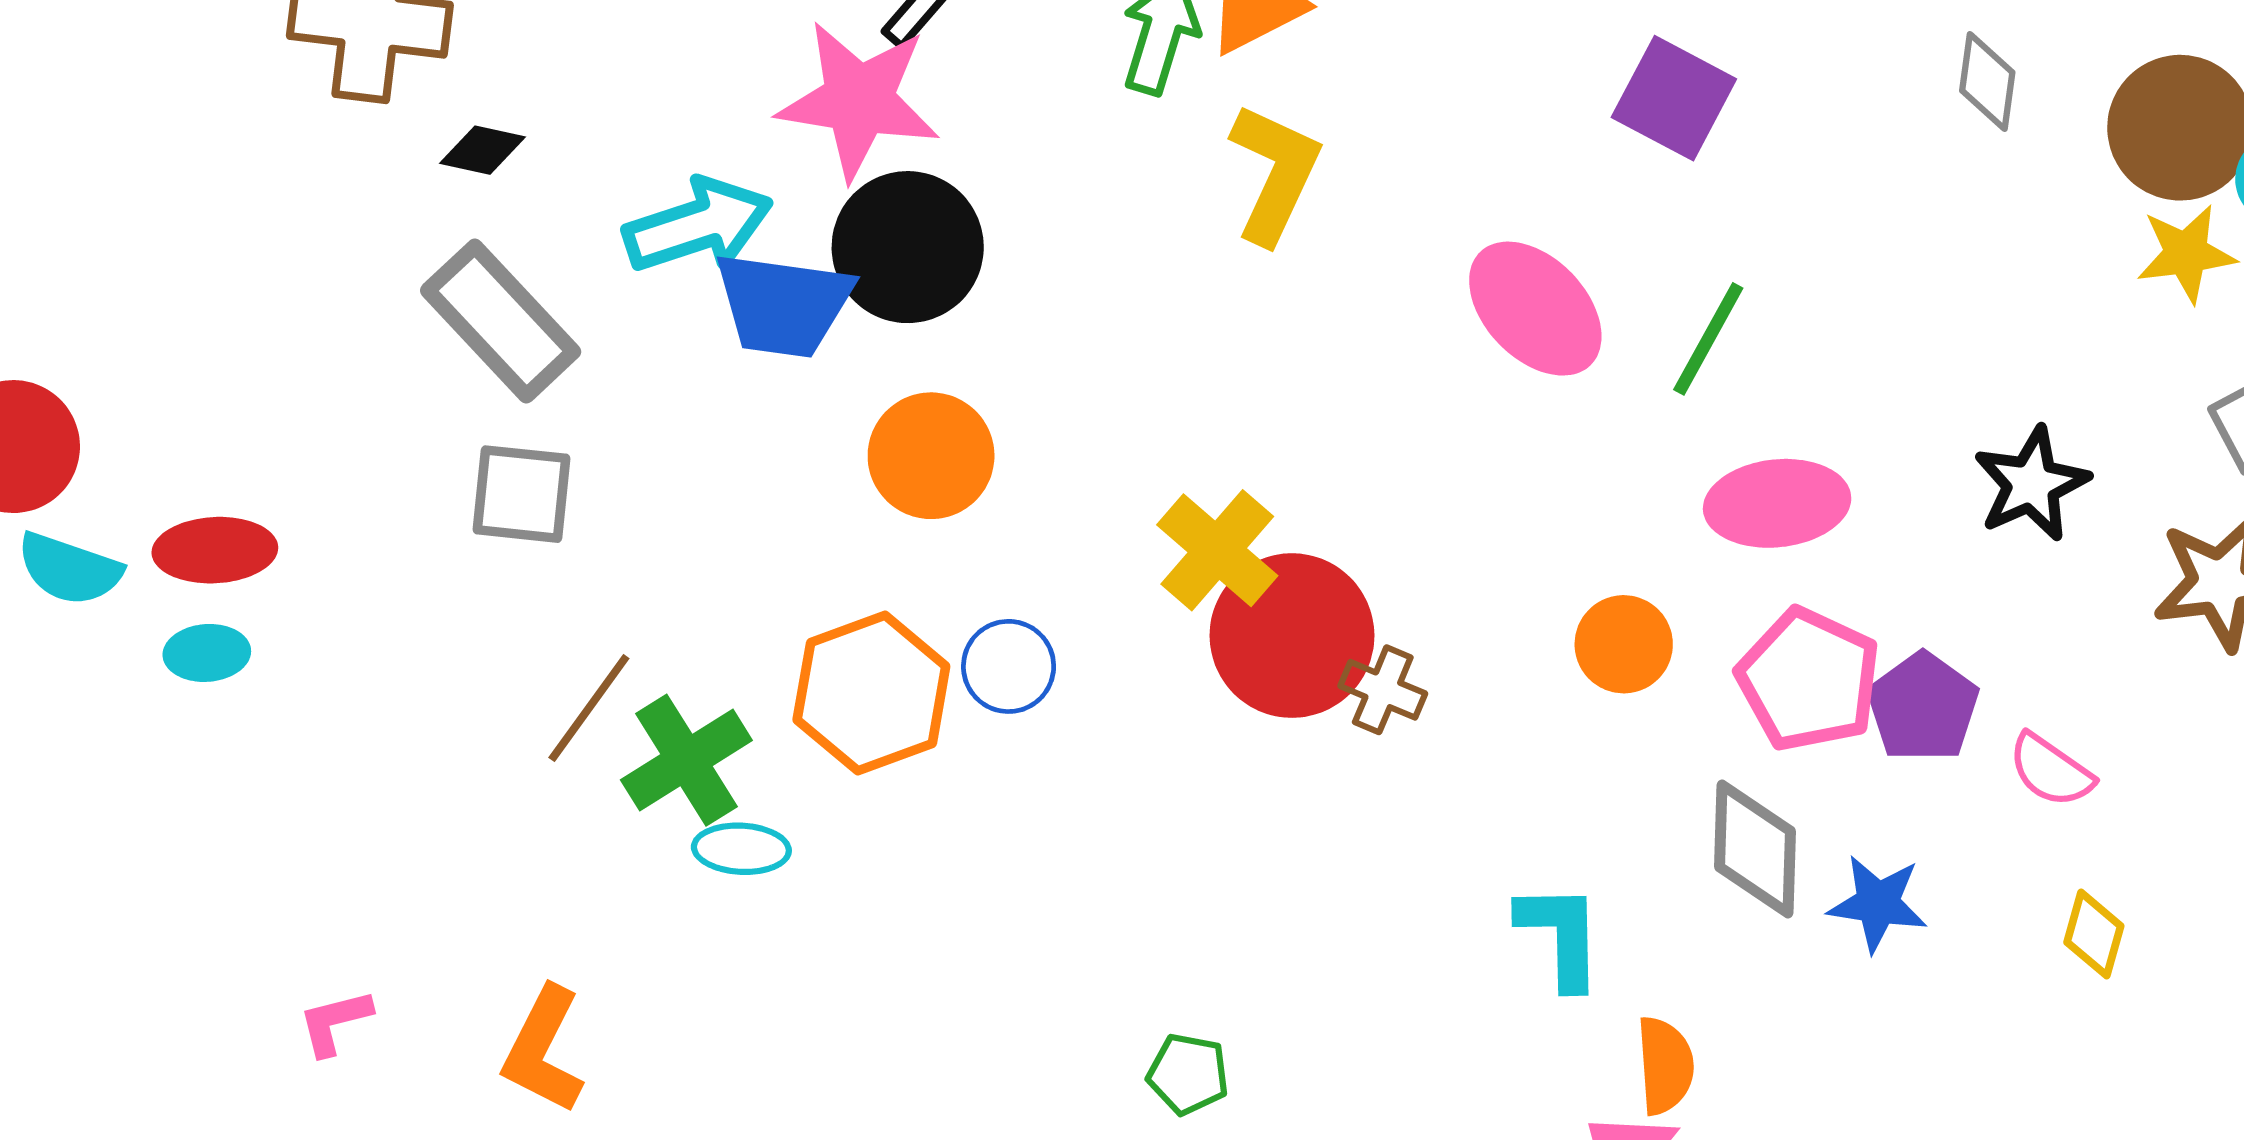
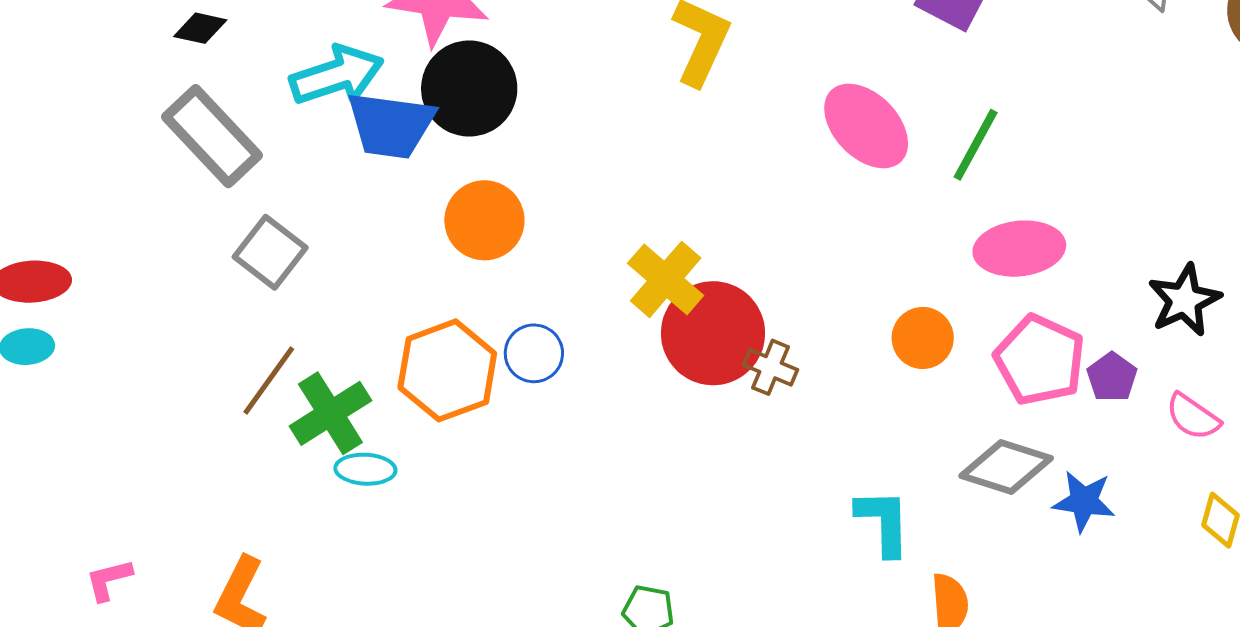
black star: (2032, 484) -> (1184, 300), moved
gray square: (522, 494) -> (270, 252), moved, turned 32
purple pentagon: (1923, 707) -> (1112, 377), size x0.7
gray diamond: (1755, 849) -> (1006, 467), turned -74

